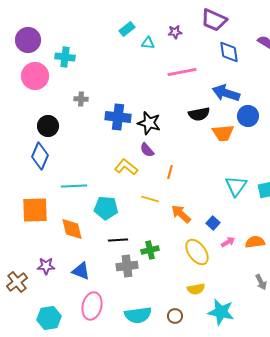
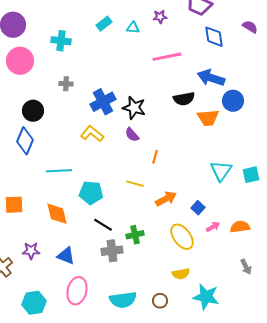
cyan rectangle: (127, 29) -> (104, 24), moved
cyan cross: (65, 57) -> (61, 41), moved
blue cross: (118, 117) -> (103, 102), turned -35
yellow L-shape: (126, 167) -> (92, 134), moved
orange square: (35, 210) -> (14, 205), moved, size x0.7
orange arrow: (181, 214) -> (166, 199), turned 110
black line: (118, 240) -> (103, 225), turned 36

